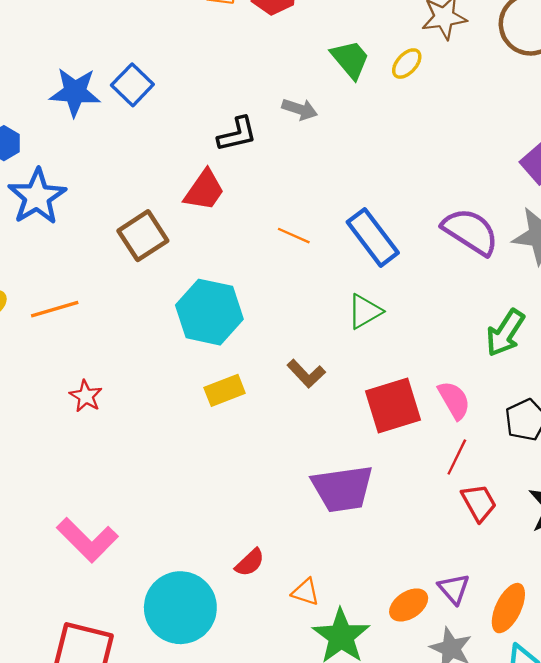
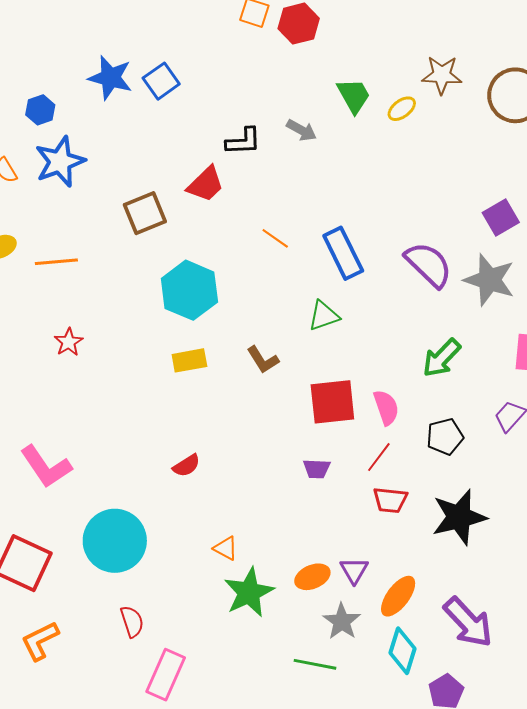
purple trapezoid: (342, 489) -> (317, 469), moved, size x0.5
red trapezoid: (479, 503) -> (390, 500), turned 114
red semicircle: (250, 563) -> (186, 466), moved

